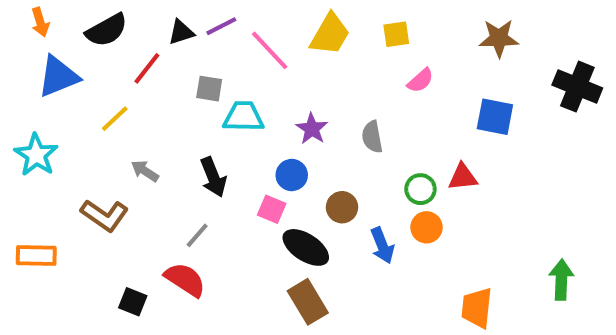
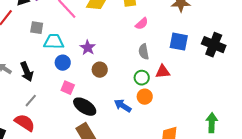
black cross: (577, 87) -> (214, 45), moved
gray semicircle: (372, 137) -> (144, 52), moved
blue circle: (292, 175) -> (63, 63), moved
black arrow: (213, 177) -> (27, 72), moved
brown circle: (342, 207) -> (100, 70), moved
blue arrow: (382, 245) -> (123, 106), turned 144

